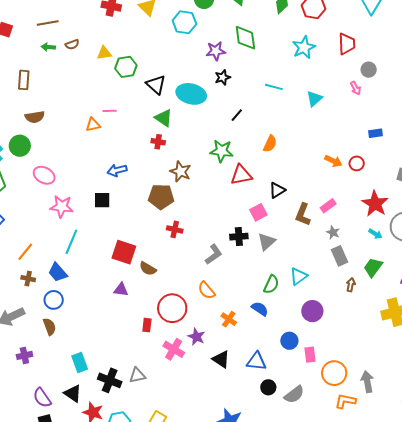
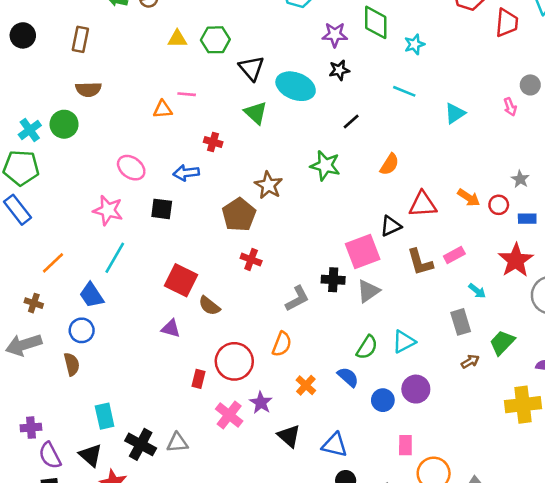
red trapezoid: (347, 44) -> (507, 23), moved
cyan star: (304, 47) -> (414, 44), moved, size x0.7
yellow triangle: (104, 53) -> (177, 39), moved
blue rectangle: (376, 133) -> (527, 219), moved
red cross: (158, 142) -> (213, 142), moved
pink ellipse: (44, 175) -> (131, 168), moved
red triangle: (241, 175) -> (423, 204), moved
brown pentagon: (161, 197) -> (239, 215), turned 30
pink square: (258, 212) -> (363, 252), size x1.5
brown L-shape: (303, 215) -> (420, 262), turned -45
gray star: (333, 232) -> (520, 179), moved
cyan arrow: (375, 234) -> (477, 291), moved
brown cross: (28, 279) -> (34, 303), moved
brown arrow: (351, 285) -> (470, 361), turned 40
orange semicircle: (206, 290) -> (282, 344), turned -126
blue circle: (289, 341) -> (383, 400), moved
purple cross: (24, 355) -> (31, 428), moved

